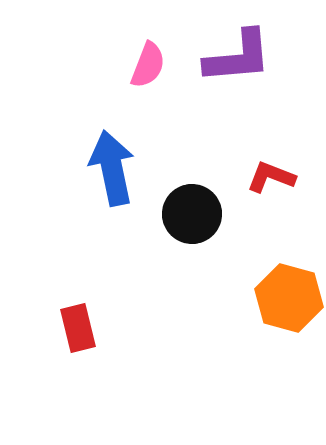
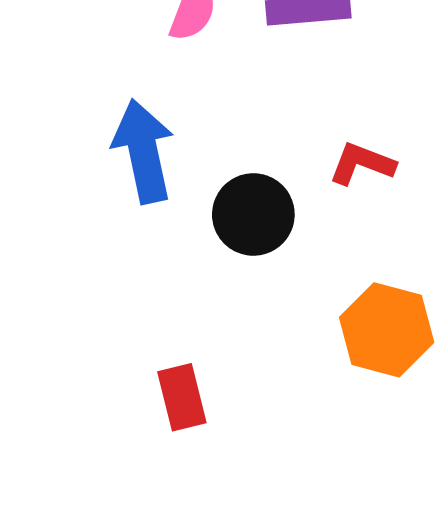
red rectangle: (78, 328) -> (182, 397), moved

